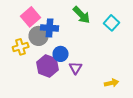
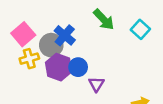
pink square: (31, 17) -> (23, 34), moved
blue cross: (50, 28) -> (65, 35), turned 36
purple hexagon: (48, 66) -> (59, 67), moved

